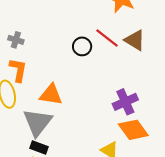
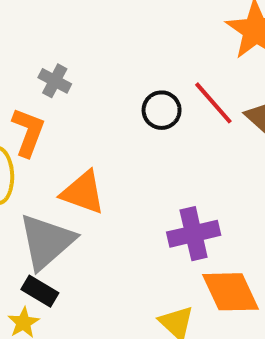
gray cross: (16, 40) -> (55, 81), moved
purple cross: (125, 102) -> (194, 234), moved

